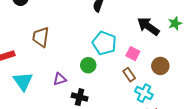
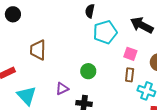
cyan pentagon: (104, 43) -> (105, 32), moved, turned -30
brown rectangle: (129, 75) -> (130, 75), turned 48

